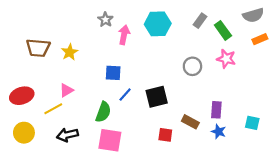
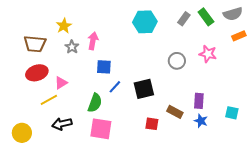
gray star: (105, 20) -> (72, 47), moved
green rectangle: (223, 30) -> (206, 17), moved
pink arrow: (124, 35) -> (93, 41), moved
yellow star: (70, 52) -> (64, 26), moved
red ellipse: (22, 96) -> (37, 73), moved
yellow circle: (24, 133) -> (22, 133), moved

